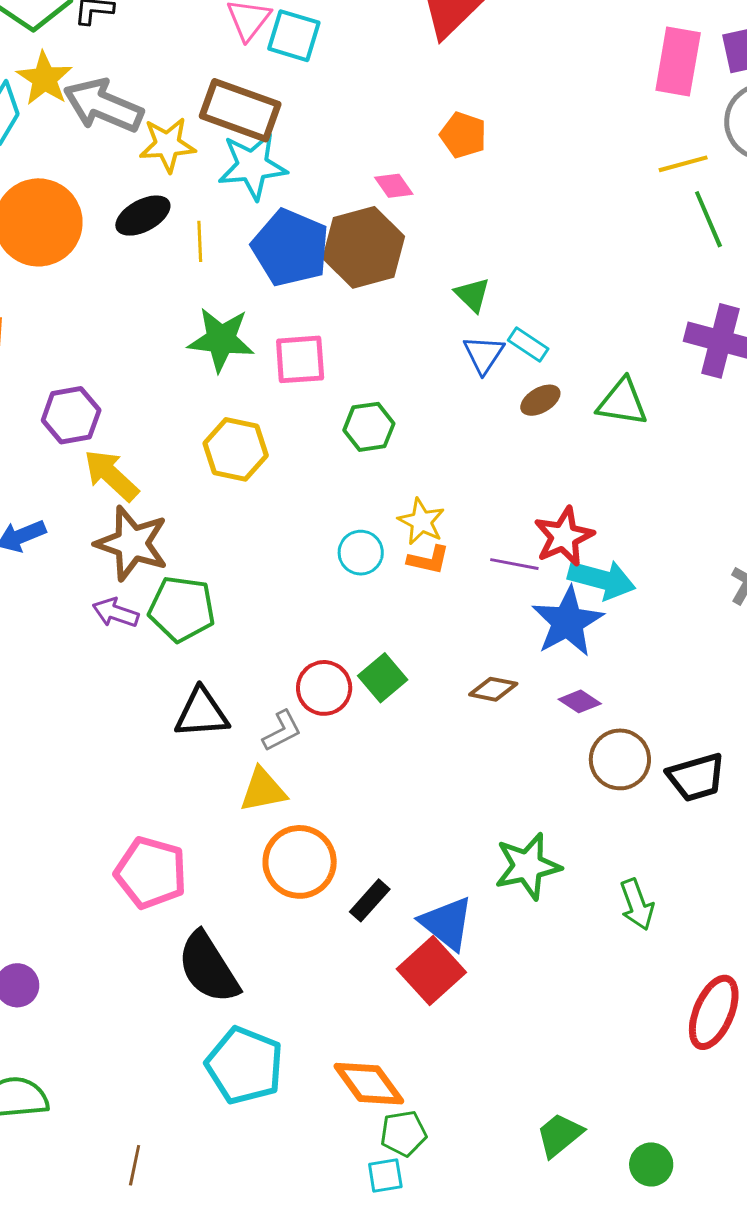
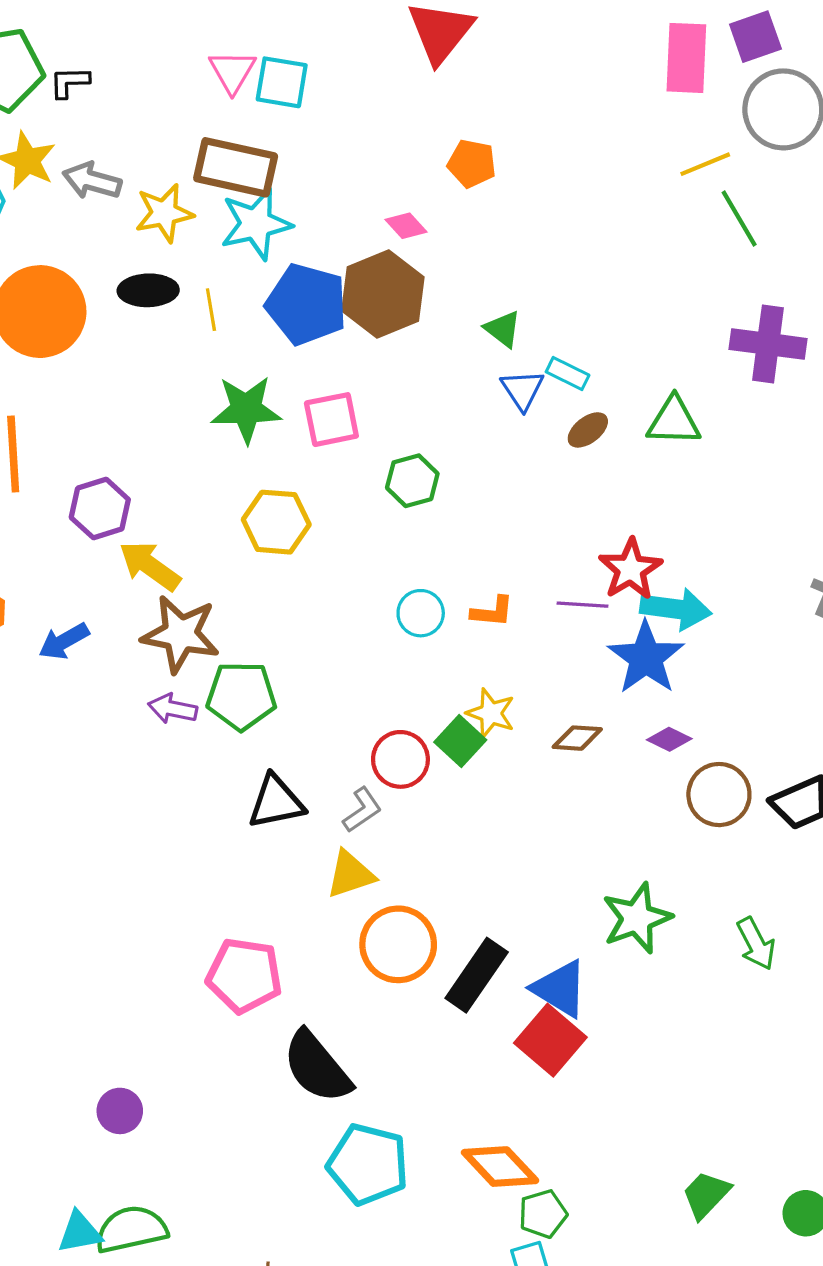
gray arrow: (103, 105) -> (92, 181), size x0.7
black ellipse: (143, 216) -> (148, 290), turned 34
yellow star: (421, 521) -> (491, 713), moved
black rectangle: (370, 900) -> (477, 975), size x1.6

